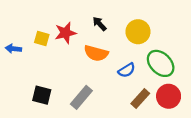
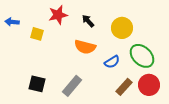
red star: (65, 33) -> (58, 15), moved
blue arrow: (13, 49) -> (12, 22), moved

